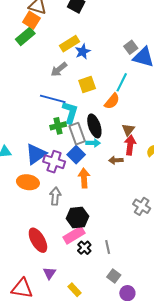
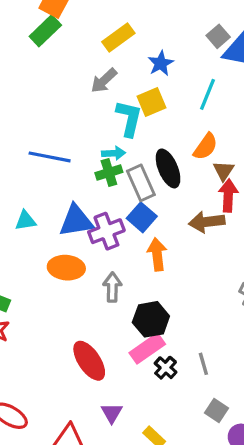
blue star: (83, 52) -> (161, 63), moved
blue line: (53, 99) -> (50, 157), moved
orange semicircle: (112, 101) -> (206, 147), moved
cyan L-shape: (70, 112) -> (129, 118), moved
cyan arrow: (93, 143) -> (114, 153), moved
blue triangle: (36, 154) -> (76, 221), turned 30
brown arrow: (116, 160) -> (207, 222), size x1.5
purple cross: (54, 162) -> (106, 231), turned -35

